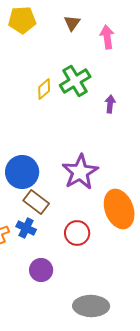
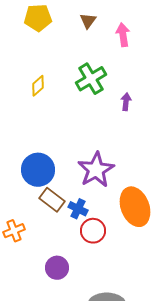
yellow diamond: (44, 89) -> (38, 86), moved
blue cross: (26, 228) -> (78, 209), moved

